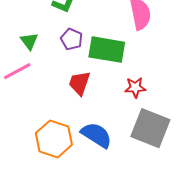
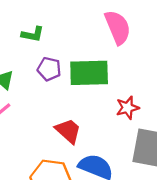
red trapezoid: (79, 83) -> (68, 131), moved, turned 124

